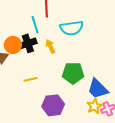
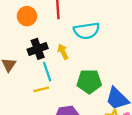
cyan line: (35, 25) -> (47, 72), moved
orange circle: (13, 45) -> (27, 16), moved

